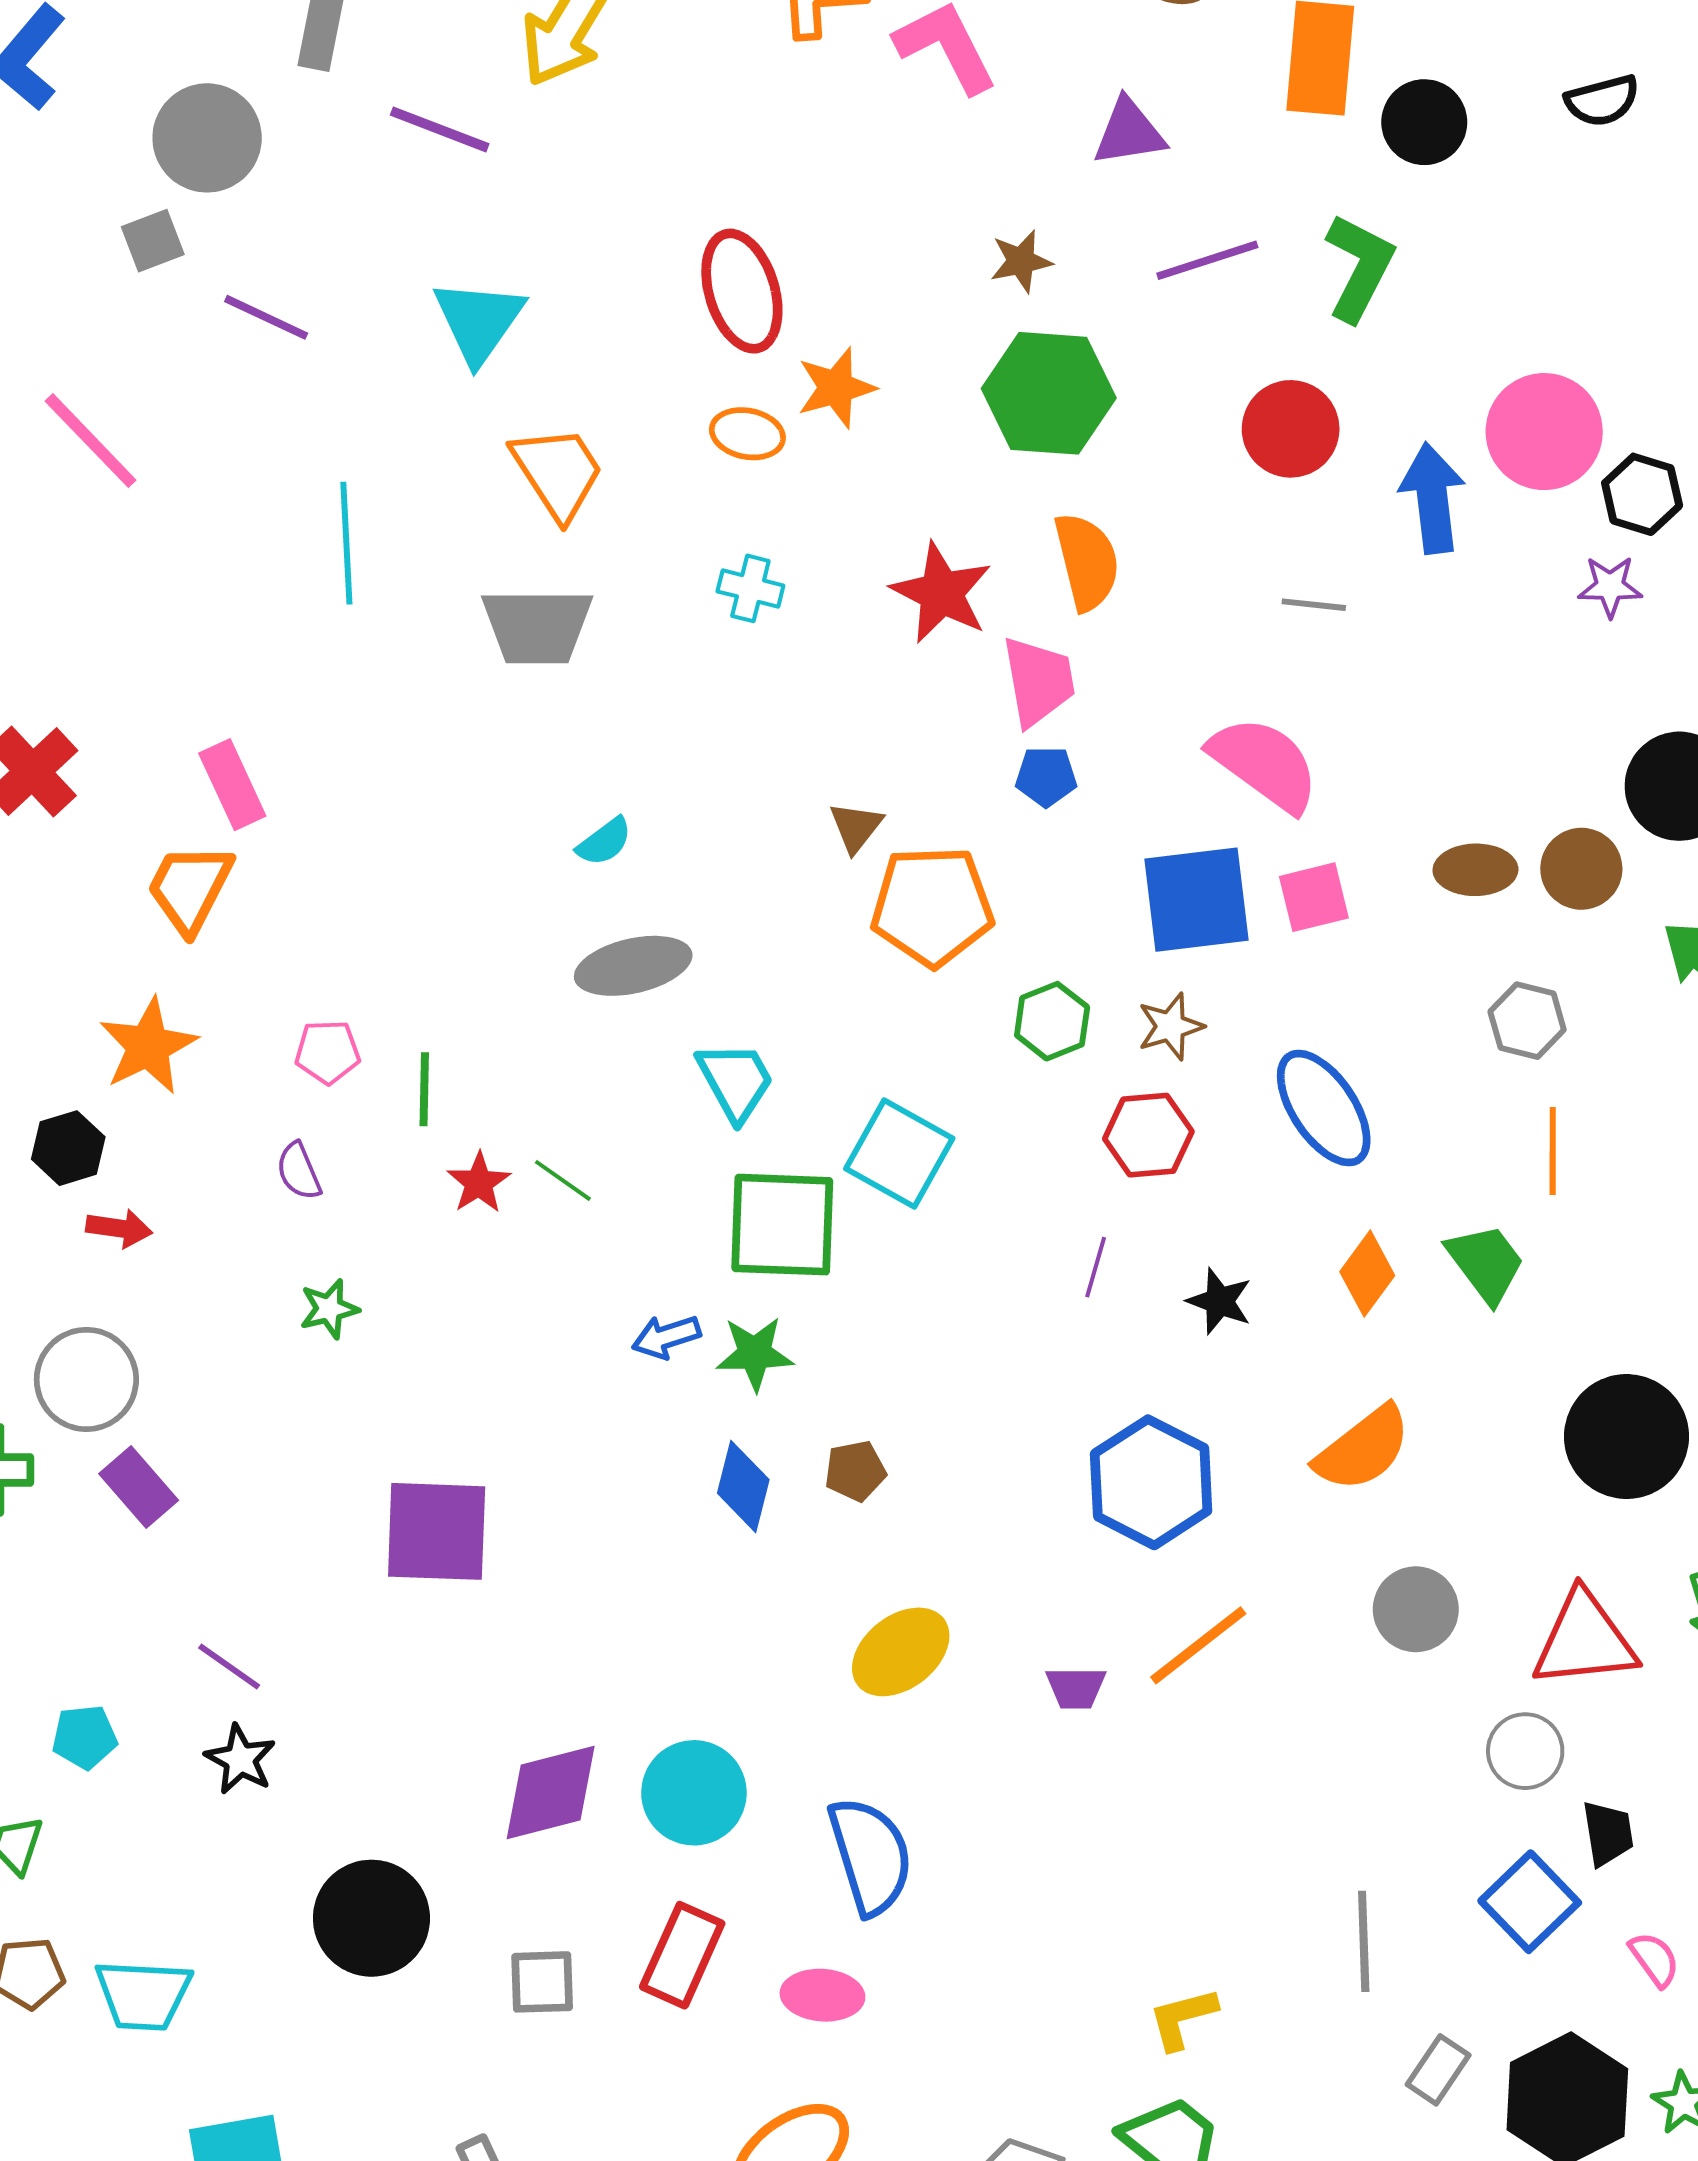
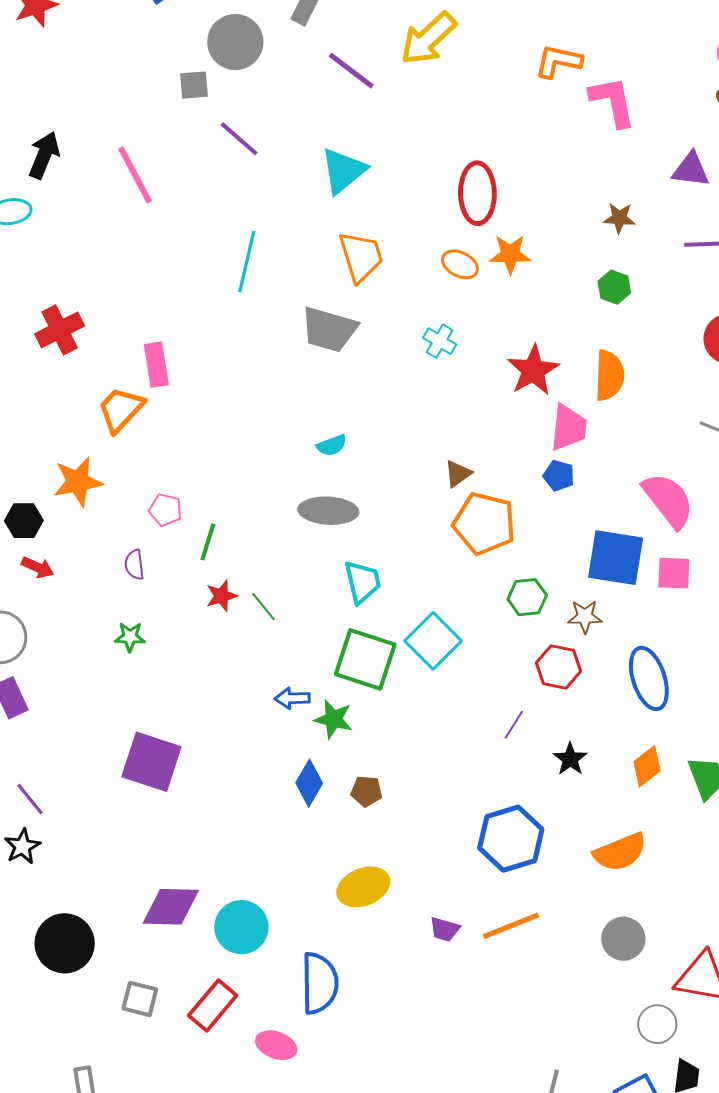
green hexagon: (1049, 393) -> (614, 287), size x0.5

